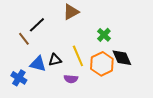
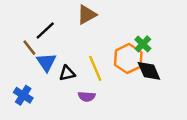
green cross: (104, 35) -> (143, 44), moved
blue triangle: (38, 64) -> (46, 62), moved, turned 42
orange hexagon: (102, 64) -> (128, 59), moved

